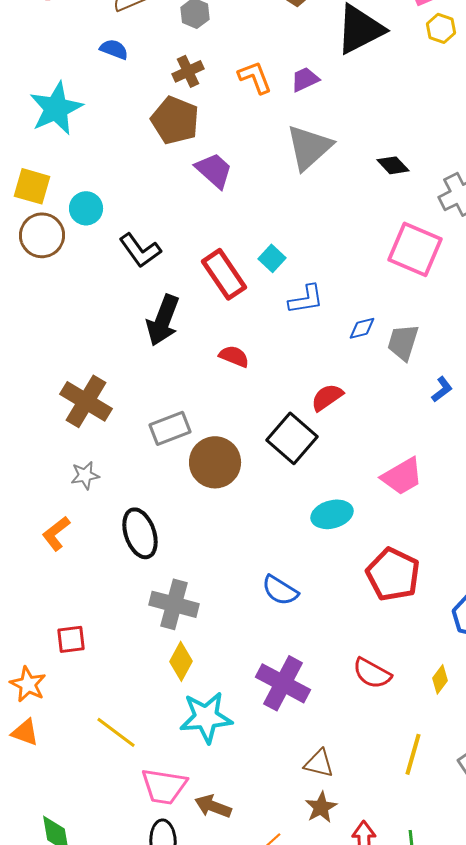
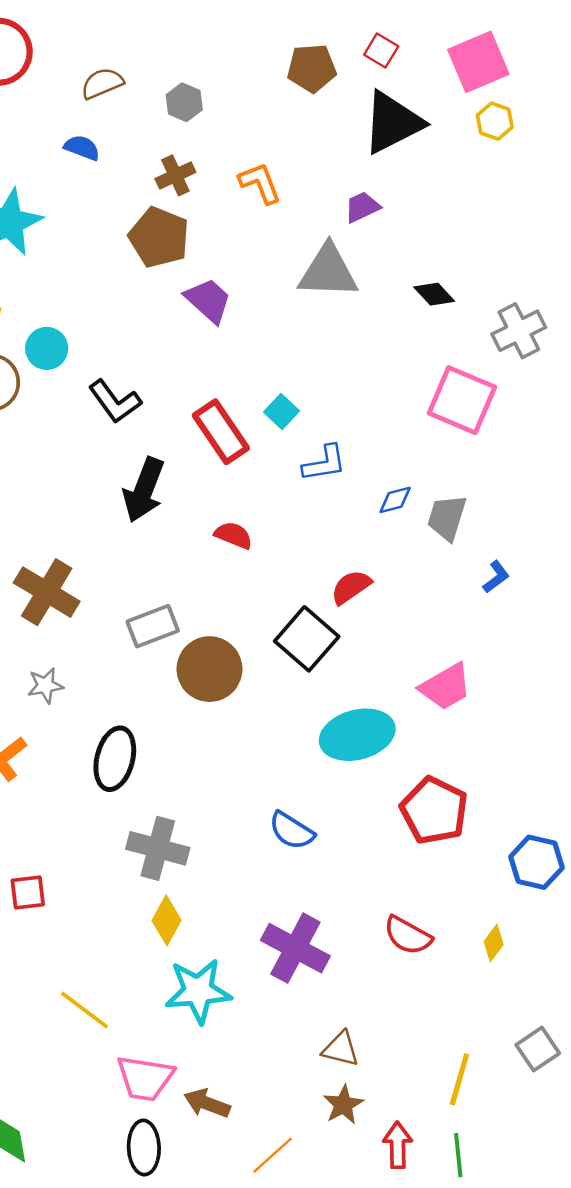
purple trapezoid: (305, 79) -> (362, 207), moved
gray triangle: (309, 147) -> (328, 271), turned 44
cyan ellipse: (332, 514) -> (357, 735), size x1.4
black ellipse: (140, 533) -> (115, 759), turned 33
yellow line: (413, 754) -> (459, 1079), moved

